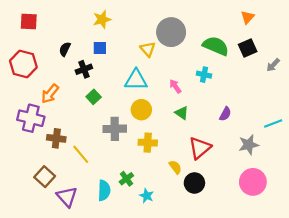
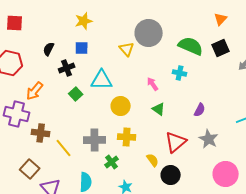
cyan triangle: (136, 80) -> (102, 80), moved
gray cross: (115, 129) -> (95, 140), moved
gray star: (249, 145) -> (209, 139), moved, turned -30
green cross: (126, 179) -> (112, 162), moved

